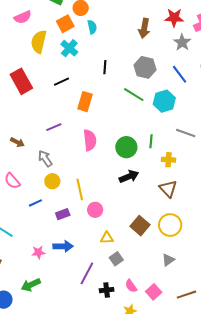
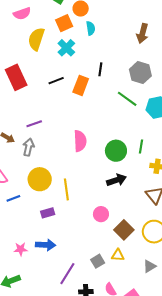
orange rectangle: (85, 102) -> (81, 85), moved
purple line: (54, 127) -> (34, 124), moved
gray arrow: (45, 159) -> (28, 147), moved, turned 42
yellow circle: (52, 181) -> (40, 179), size x1.5
blue line: (35, 203) -> (13, 198), moved
pink circle: (95, 210) -> (101, 214), moved
yellow triangle: (107, 238) -> (118, 255), moved

